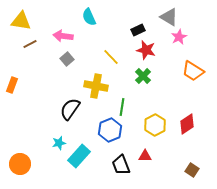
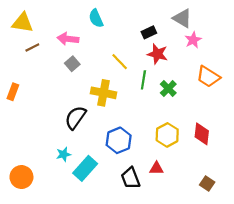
green cross: (143, 76) -> (168, 89), moved
green line: (122, 107) -> (143, 80), moved
red diamond: (187, 124) -> (202, 134), turned -50

